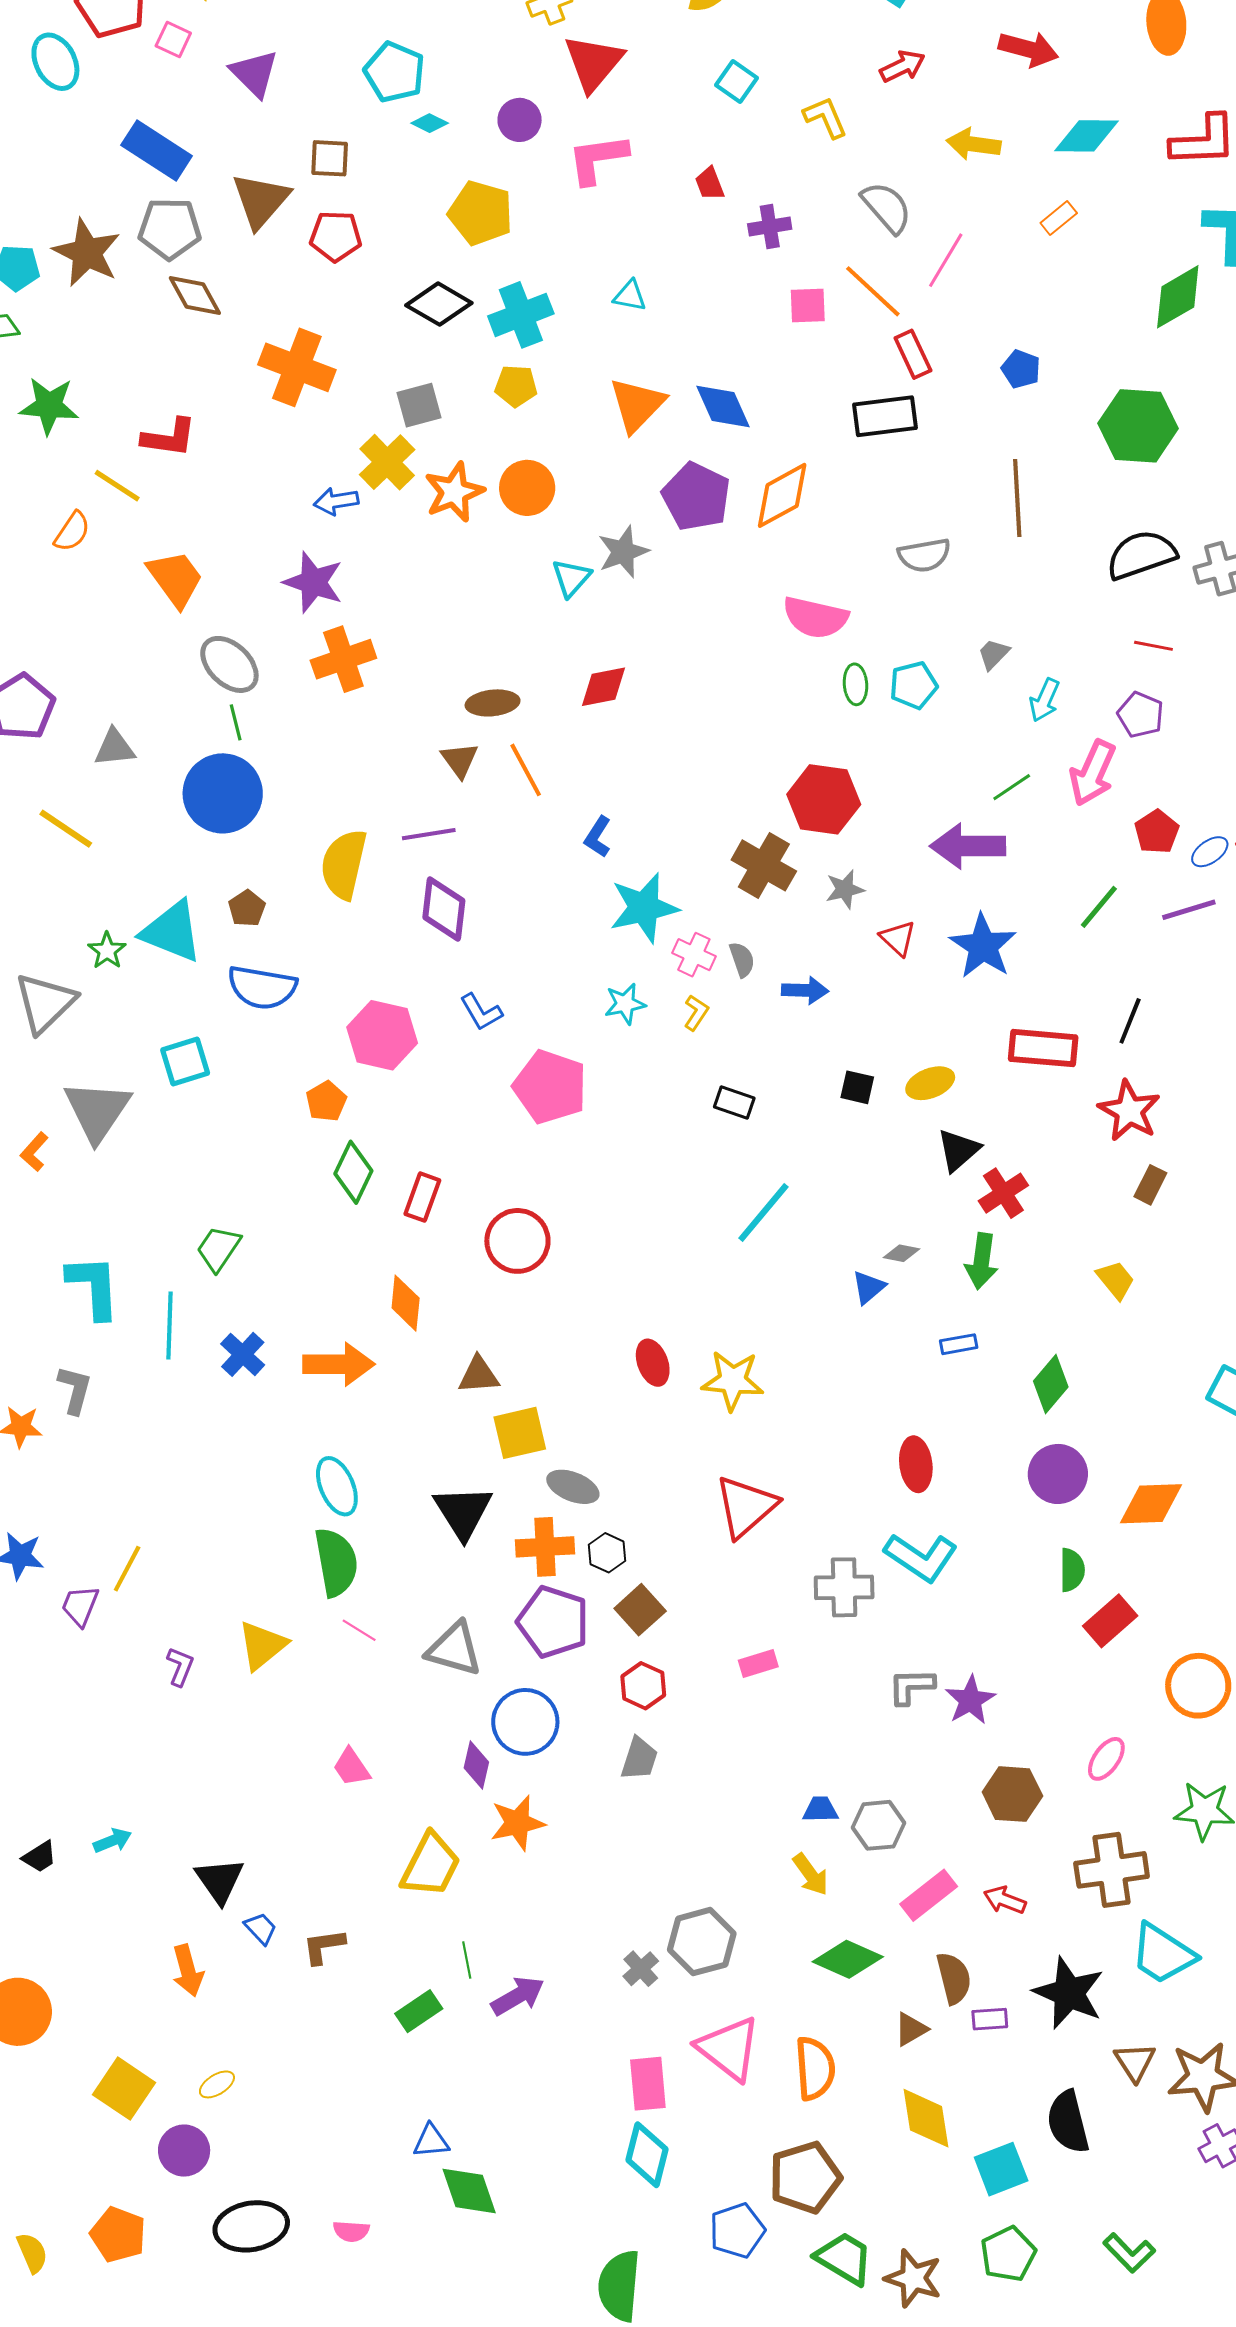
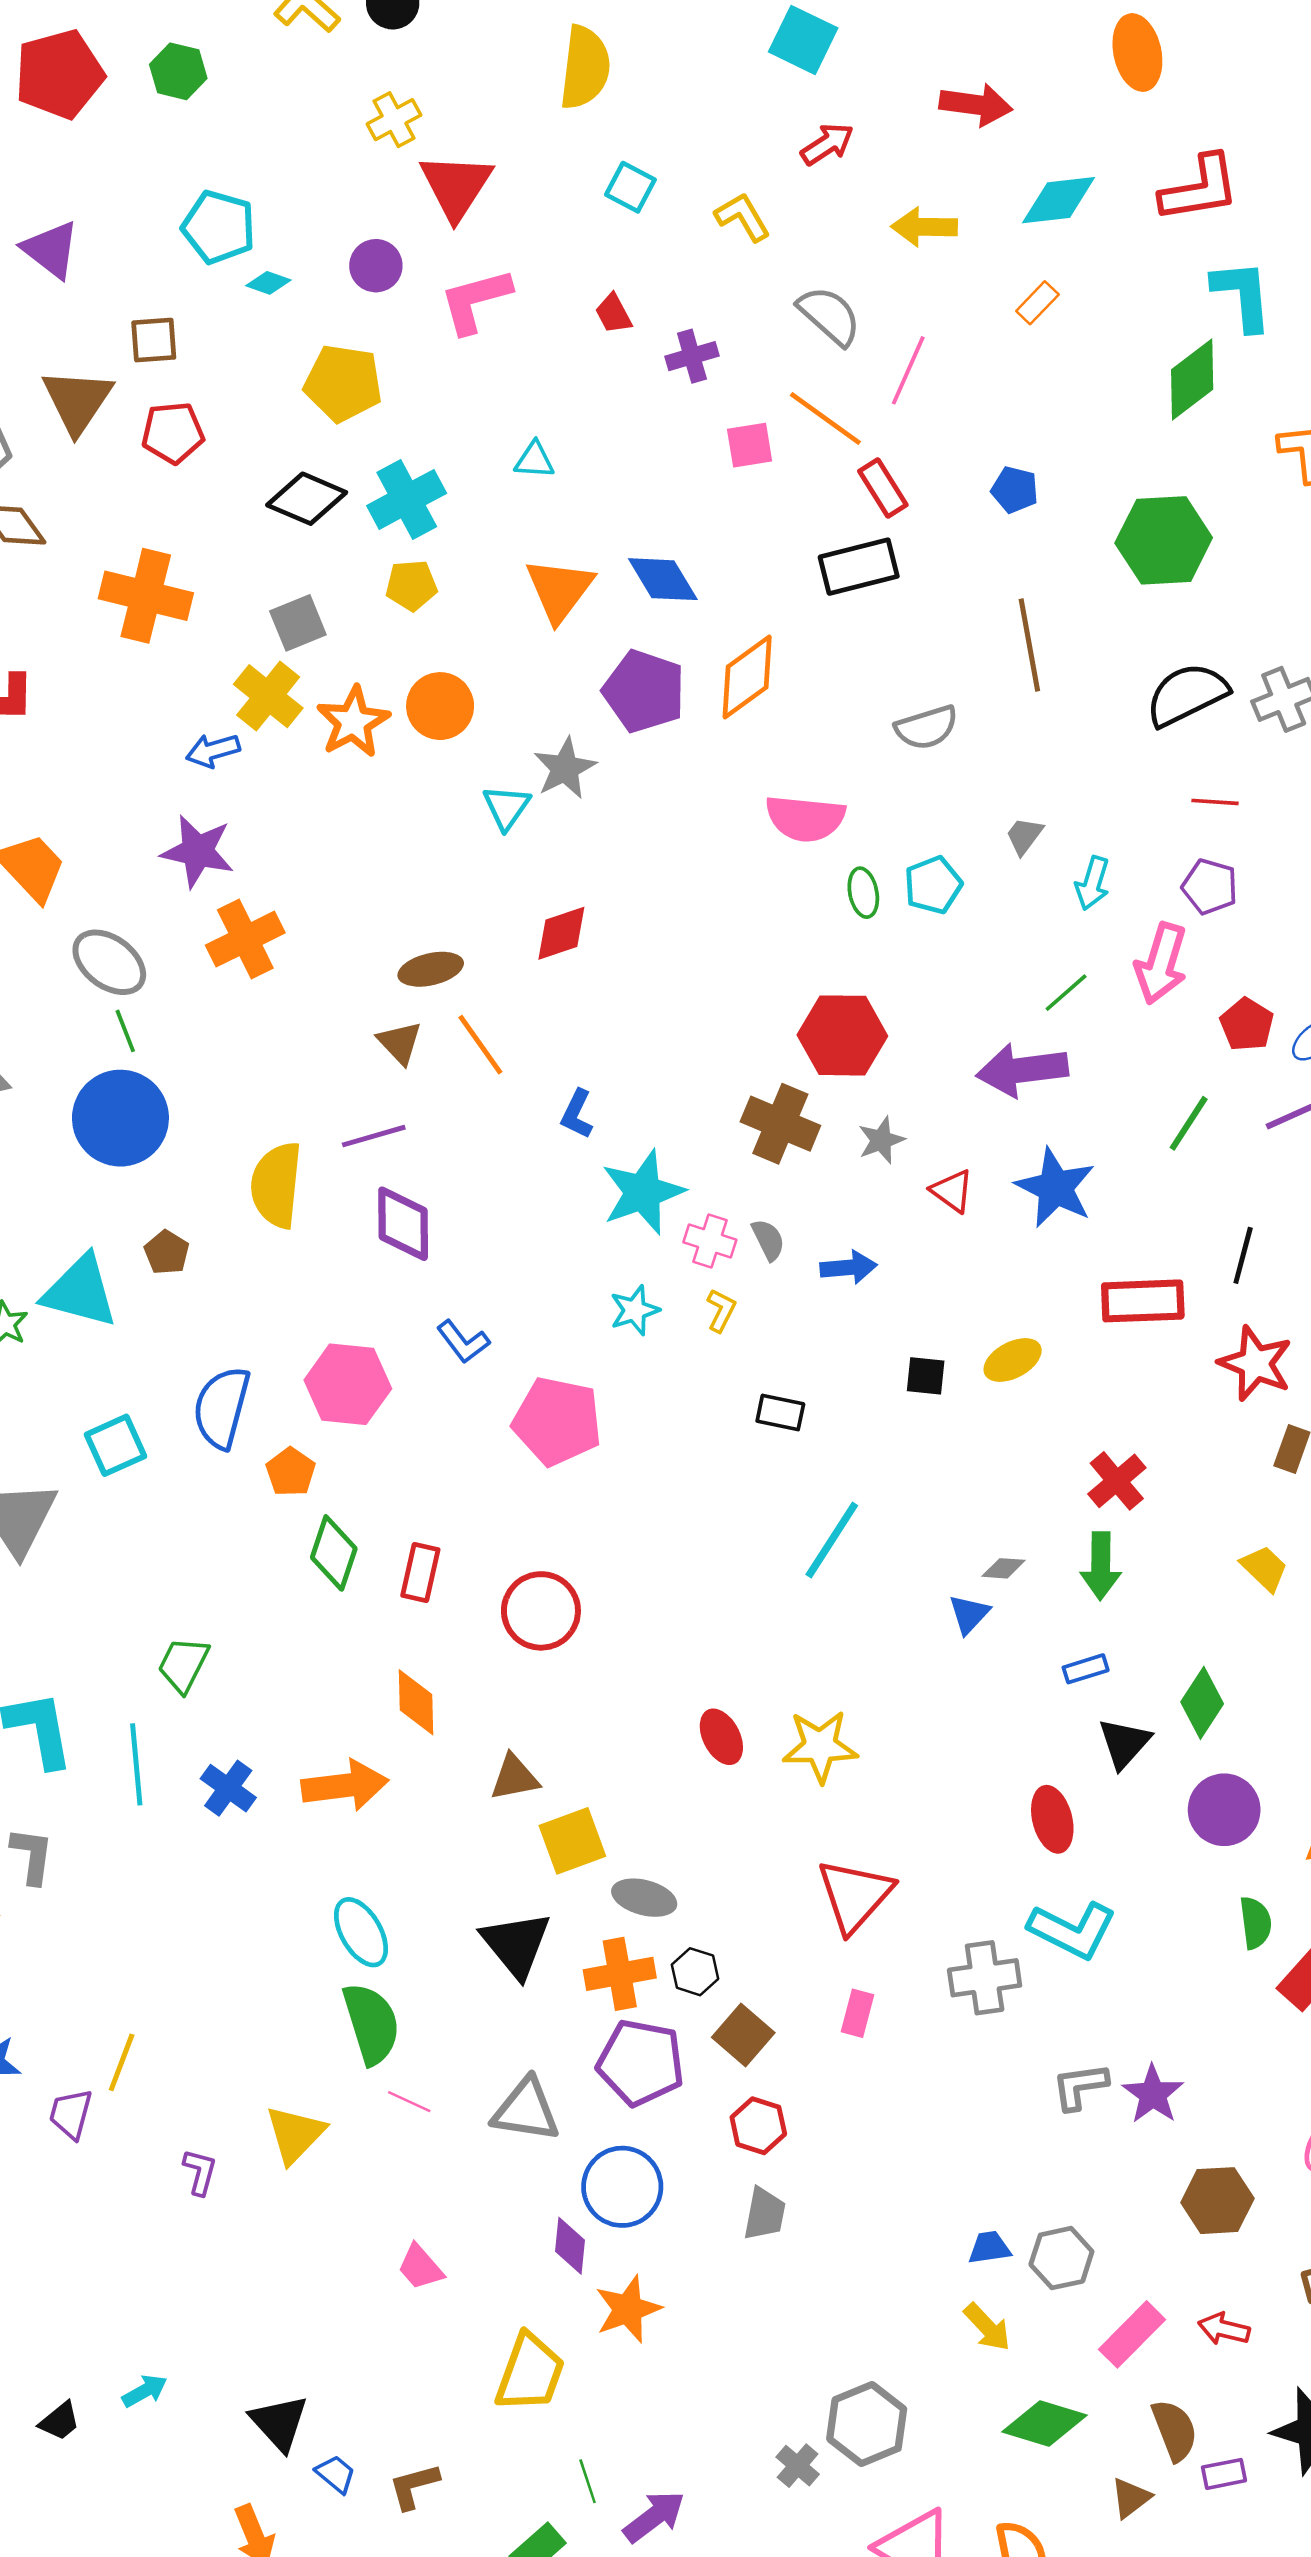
blue semicircle: (262, 987) -> (222, 1408), moved, turned 102
black triangle: (958, 1150) -> (1124, 1743), moved
pink rectangle: (758, 1664) -> (857, 2013), moved, turned -51

